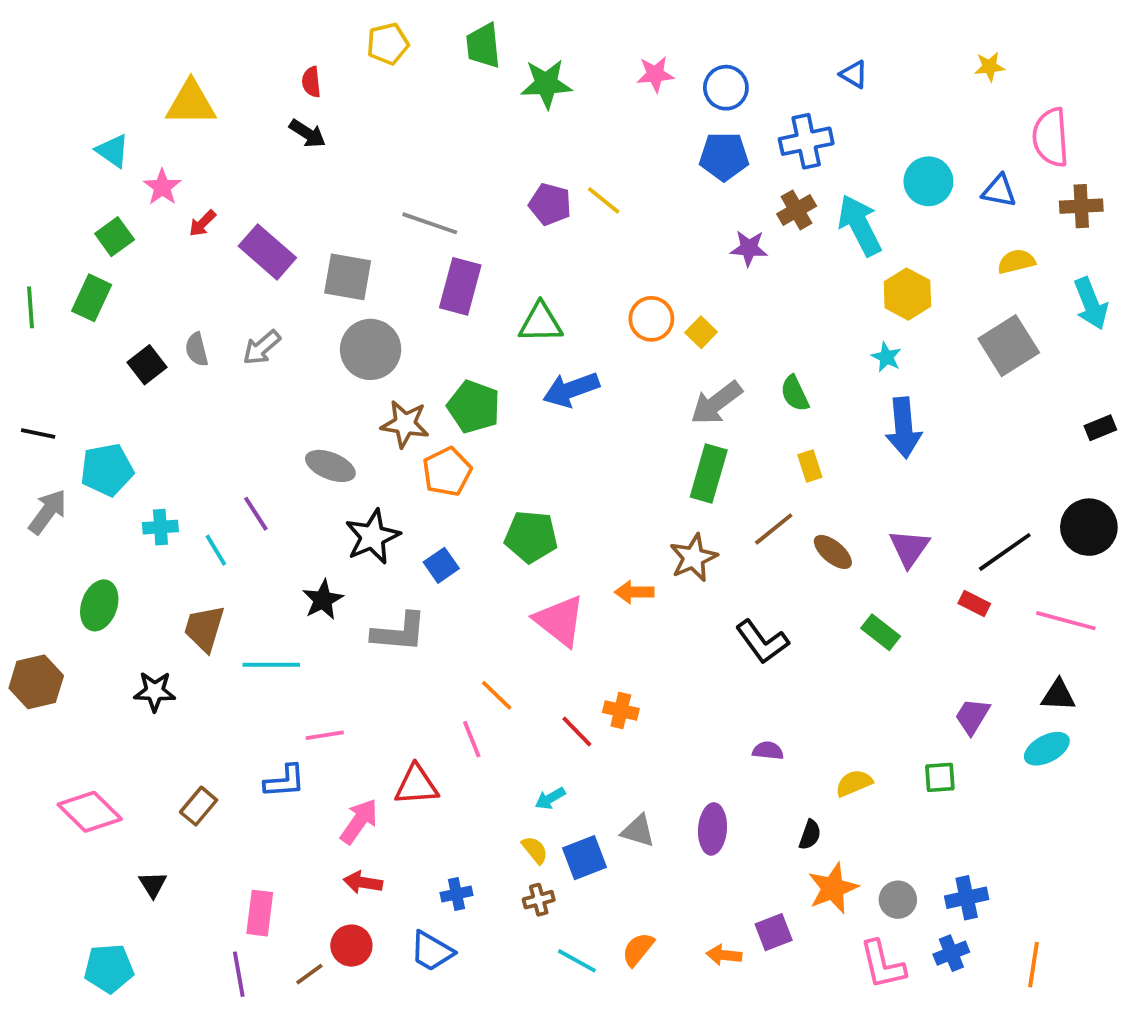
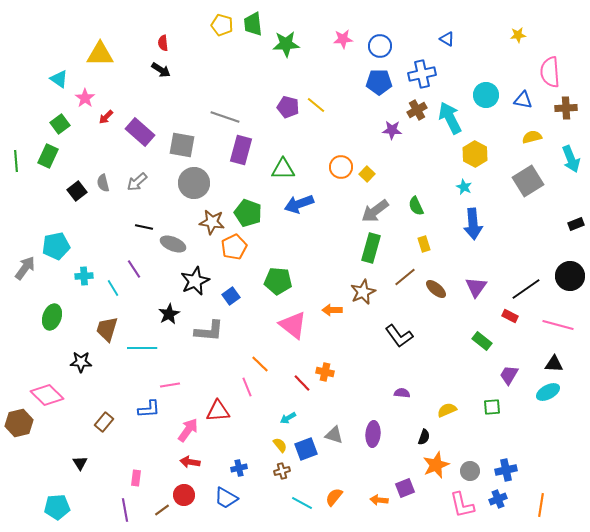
yellow pentagon: (388, 44) -> (222, 25), moved, turned 30
black line: (38, 433) -> (144, 227), moved
green rectangle: (881, 632) -> (482, 341), moved
brown hexagon: (36, 682) -> (19, 423), moved
pink diamond: (90, 812) -> (47, 395), moved
pink rectangle: (260, 913) -> (136, 478), size x0.7

